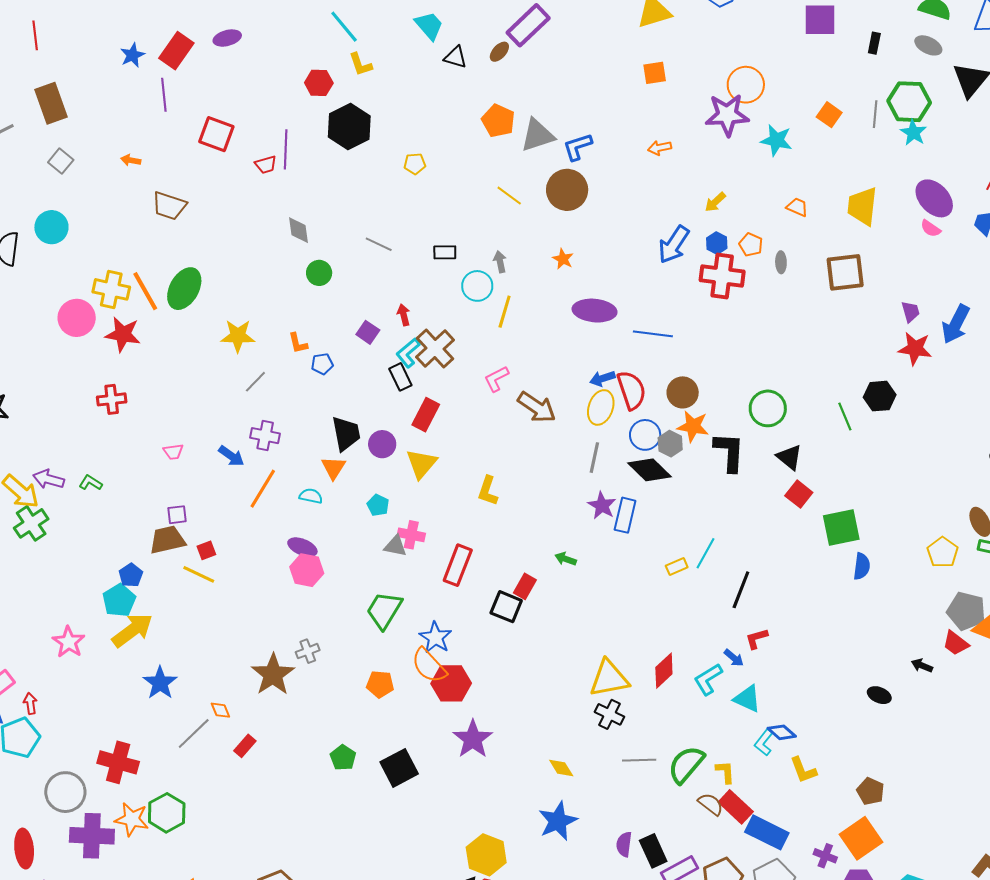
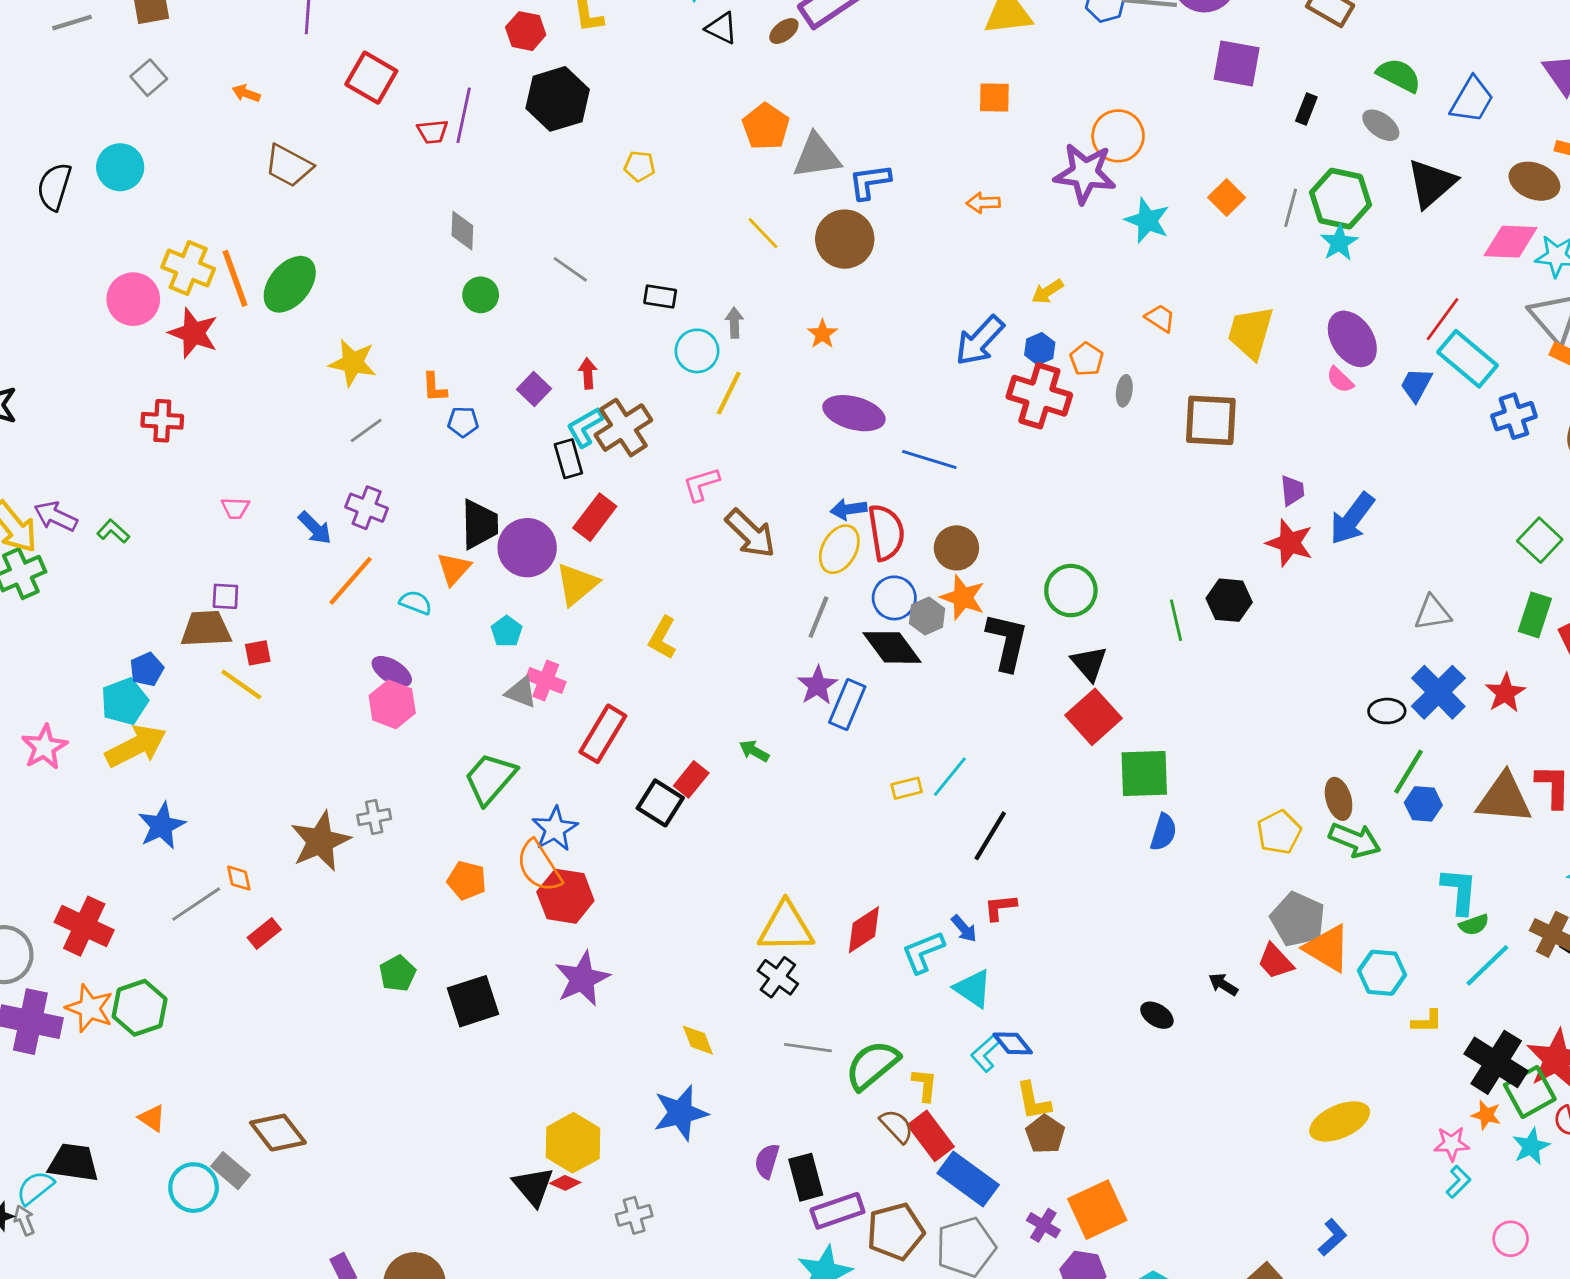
purple circle: (382, 444) -> (527, 548), size x1.5
red square: (799, 494) -> (1093, 717), size x1.4
brown pentagon: (870, 791) -> (1045, 1134), moved

